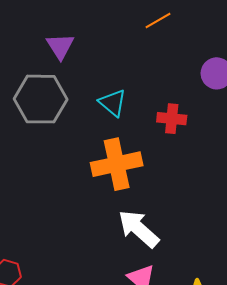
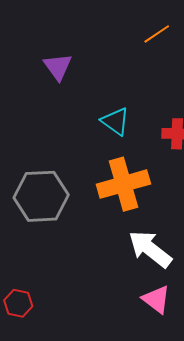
gray hexagon: (41, 99) -> (41, 196), moved

